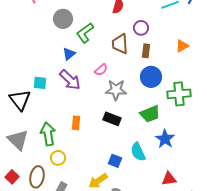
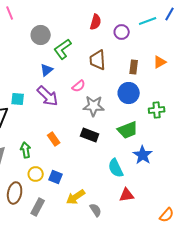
purple circle: (141, 28) -> (122, 32), moved
brown rectangle: (146, 51) -> (134, 67), moved
green cross: (179, 94) -> (157, 110), size x0.7
orange rectangle: (76, 123) -> (54, 139), turned -40
green arrow: (48, 134) -> (26, 150), size x0.7
blue square: (115, 161) -> (56, 177), moved
red triangle: (169, 179) -> (127, 195), moved

